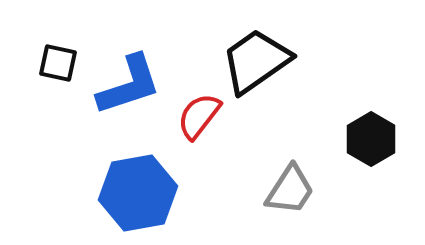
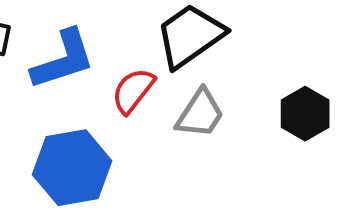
gray trapezoid: (290, 190) -> (200, 114), moved

